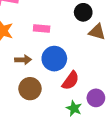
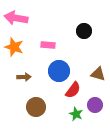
brown triangle: (97, 32) -> (98, 74), moved
brown arrow: (23, 60) -> (24, 77), moved
brown circle: (30, 89) -> (36, 107), moved

